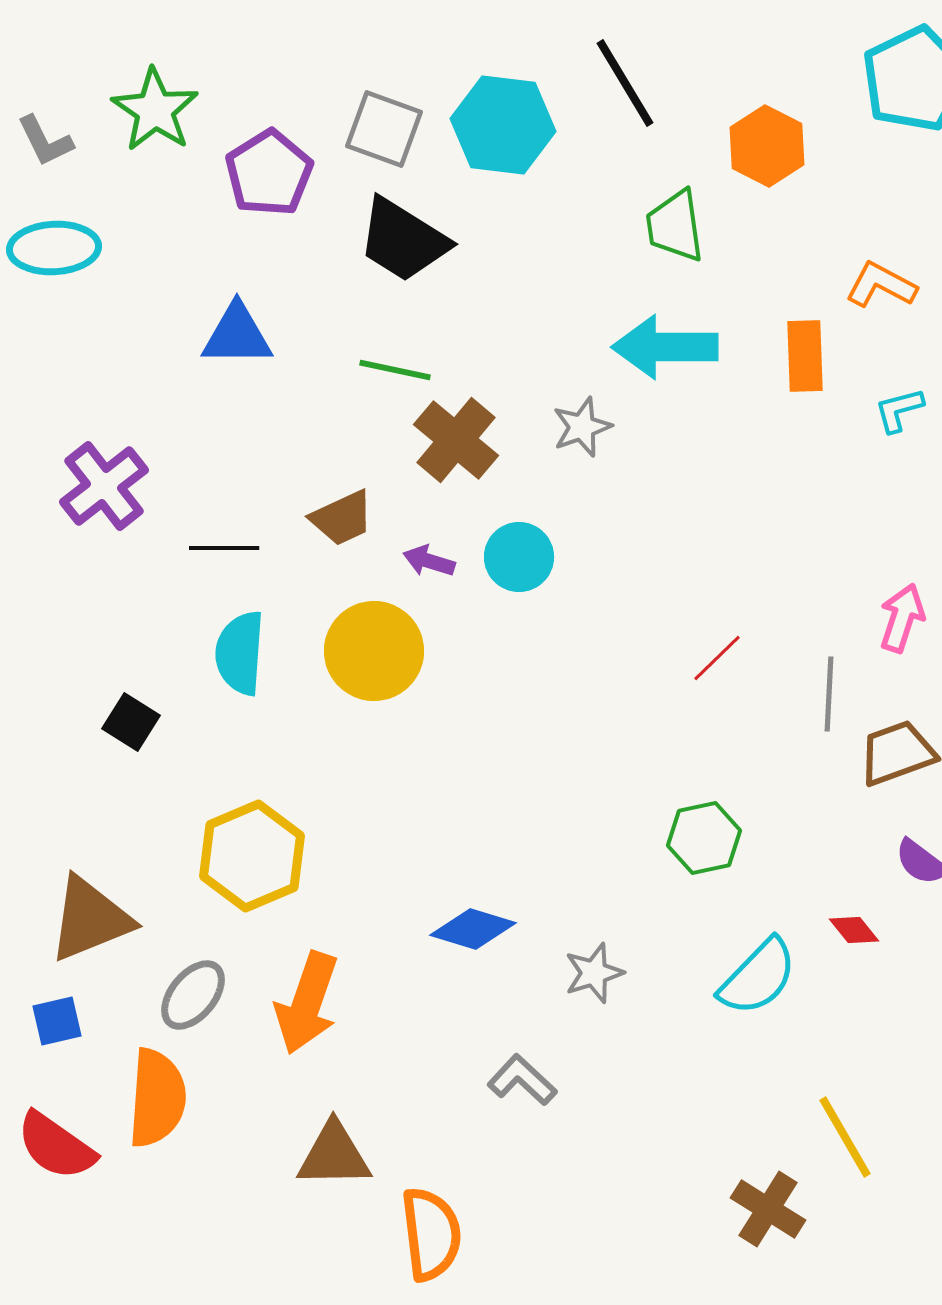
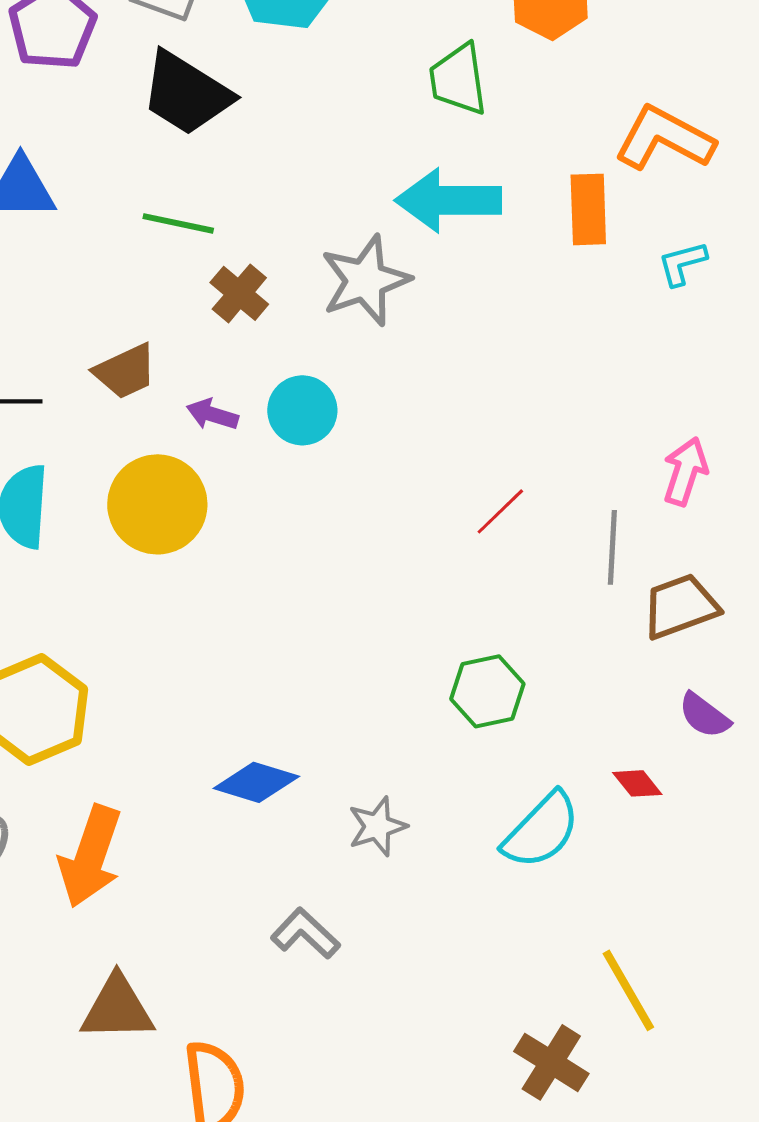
orange L-shape: (881, 285) -> (664, 138), size x1.4
gray star: (582, 427) -> (365, 280), size x1.5
brown cross: (456, 440) -> (239, 293), size x0.7

